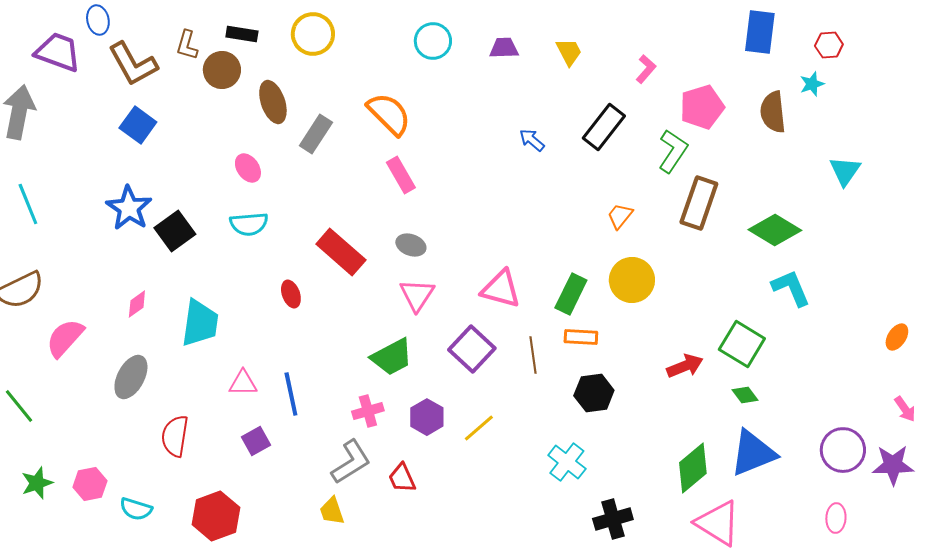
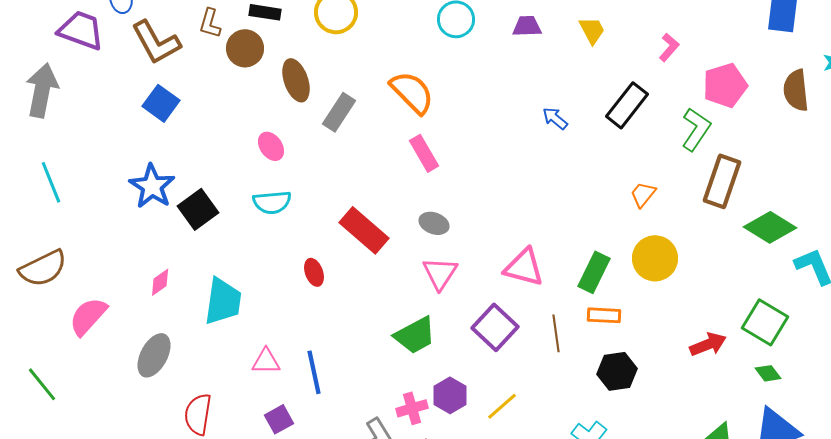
green diamond: (775, 230) -> (770, 227), moved
pink cross: (368, 411) -> (412, 408), moved

